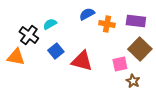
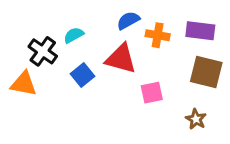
brown square: (140, 49) -> (206, 72), turned -30
red triangle: (82, 61) -> (121, 59), moved
pink square: (120, 64) -> (152, 93), moved

